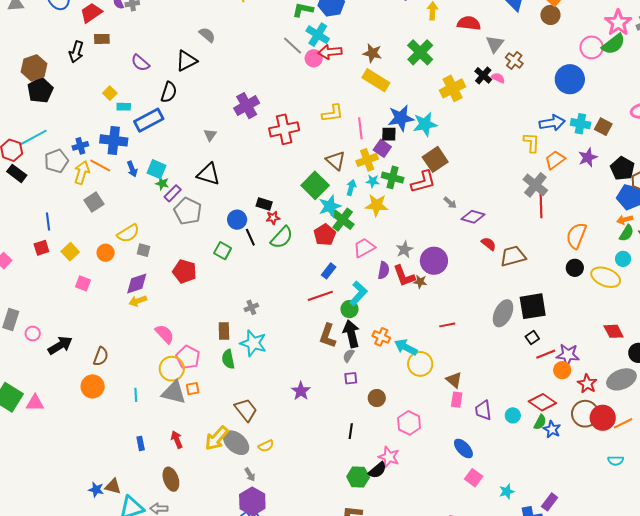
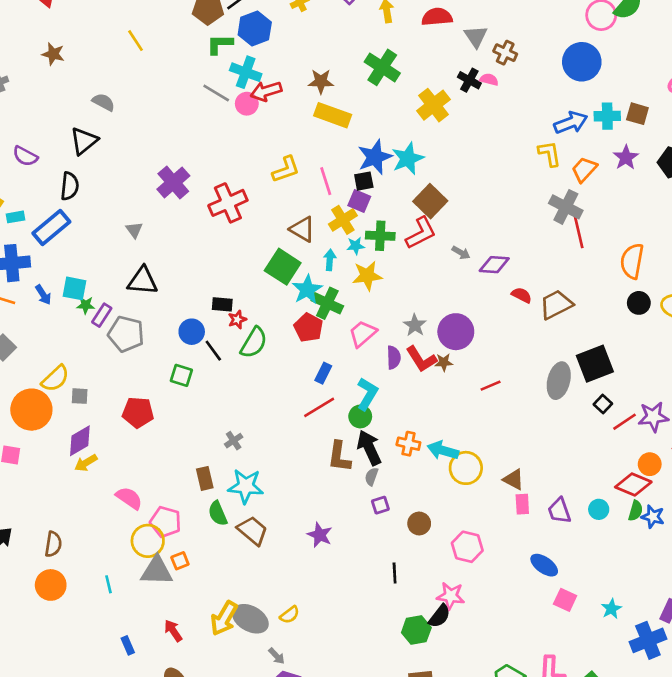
orange circle: (106, 253) -> (31, 410), size x1.8
red line: (447, 325) -> (491, 386), moved
orange circle: (562, 370) -> (650, 464), moved
brown trapezoid: (246, 410) -> (253, 531), moved

